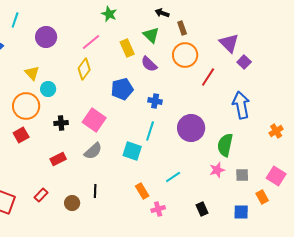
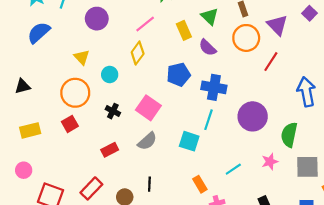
purple triangle: (229, 43) -> (277, 25), moved
purple square: (244, 62) -> (310, 13), moved
cyan circle: (48, 89) -> (110, 74), moved
blue cross: (155, 101) -> (214, 87), size x1.6
black cross: (61, 123) -> (113, 111), turned 32
pink star: (217, 170) -> (270, 162), moved
gray square: (242, 175) -> (307, 167), size x1.6
red rectangle: (41, 195) -> (91, 188), size x1.5

